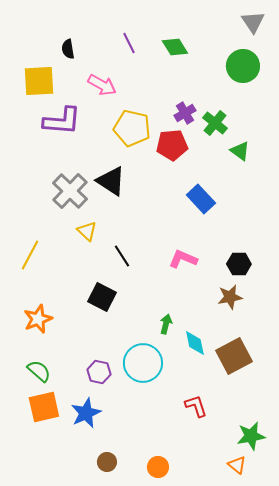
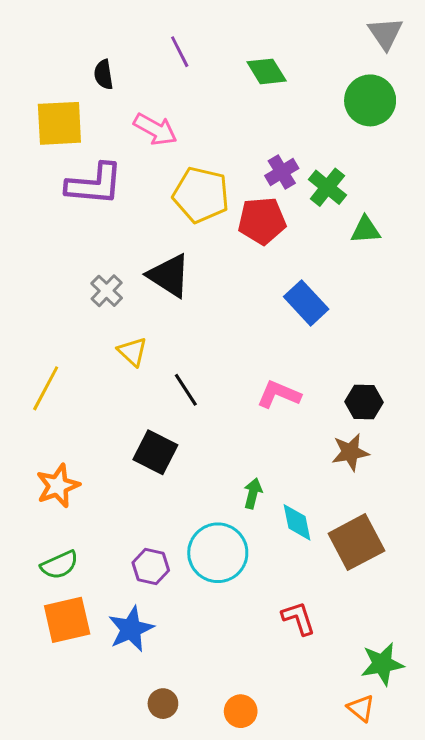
purple line: (129, 43) -> (180, 52), moved
green triangle: (240, 151) -> (366, 230), turned -40
gray cross: (70, 191) -> (107, 291), size x0.6
green semicircle: (39, 371) -> (59, 565), turned 115

